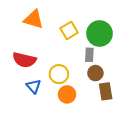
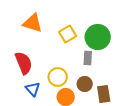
red semicircle: (24, 60) -> (24, 63), turned -125
brown circle: (95, 73) -> (85, 84), moved

